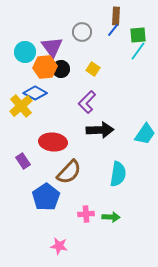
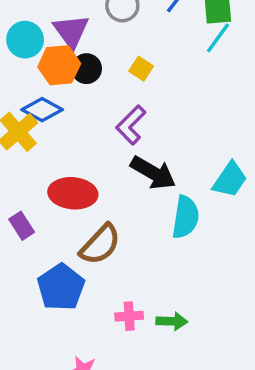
black arrow: (100, 130) -> (153, 173), turned 32
cyan semicircle: (118, 174) -> (186, 217), moved

